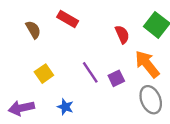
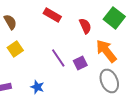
red rectangle: (68, 19) -> (52, 15), moved
yellow square: (44, 74) -> (15, 49), moved

